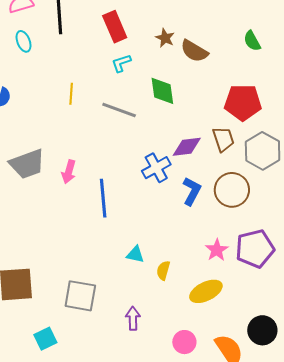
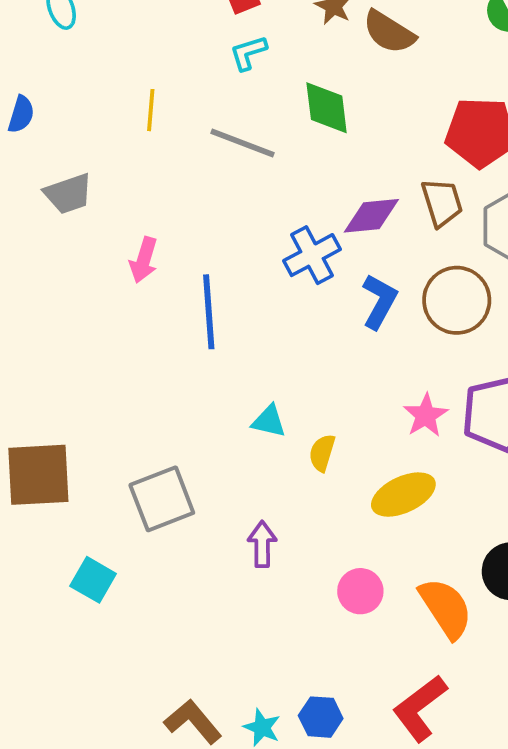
gray trapezoid: (27, 164) -> (68, 194), moved, size x0.7
gray square: (80, 296) -> (162, 499), turned -32
cyan square: (45, 339) -> (93, 580), turned -35

